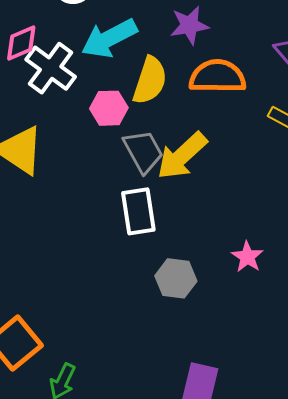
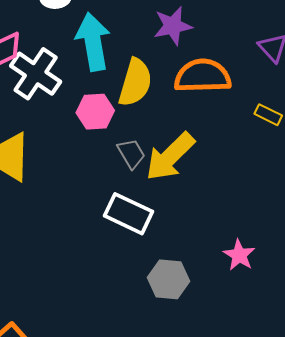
cyan arrow: (109, 38) -> (93, 42), turned 110
gray trapezoid: (143, 151) -> (131, 154), size x0.7
white rectangle: (138, 211) -> (129, 214), turned -54

